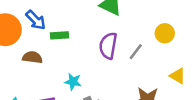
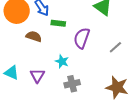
purple semicircle: (108, 46) -> (82, 38), moved

